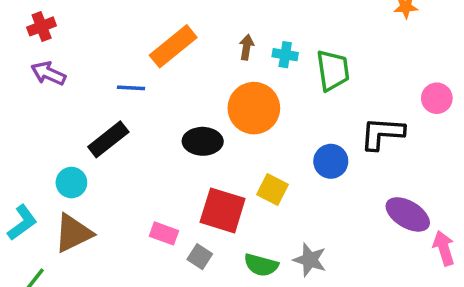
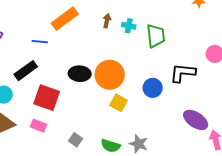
orange circle: (254, 108) -> (110, 75), moved
red square: (223, 210) -> (47, 98), moved
pink rectangle: (164, 233) -> (39, 126), moved

